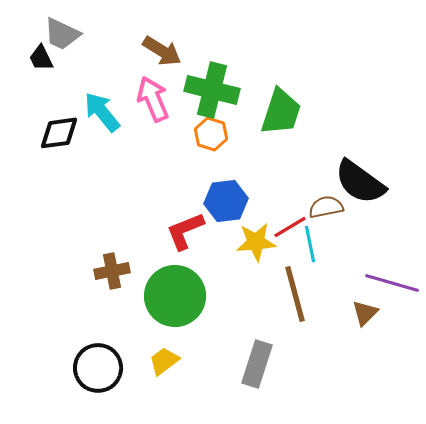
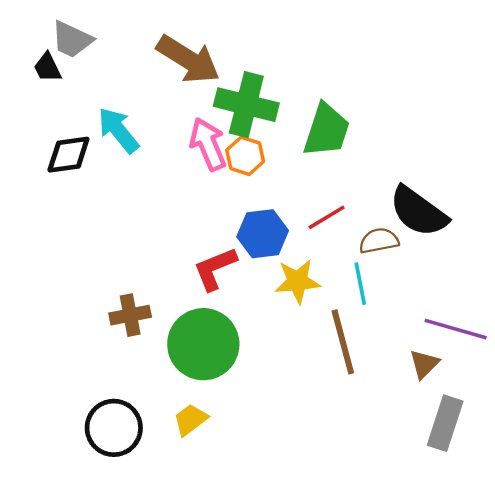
brown arrow: (162, 51) -> (188, 59), size x1.4
pink arrow: (153, 99) -> (208, 144), moved
red line: (290, 227) -> (327, 217), moved
gray rectangle: (257, 364) -> (445, 423), moved

